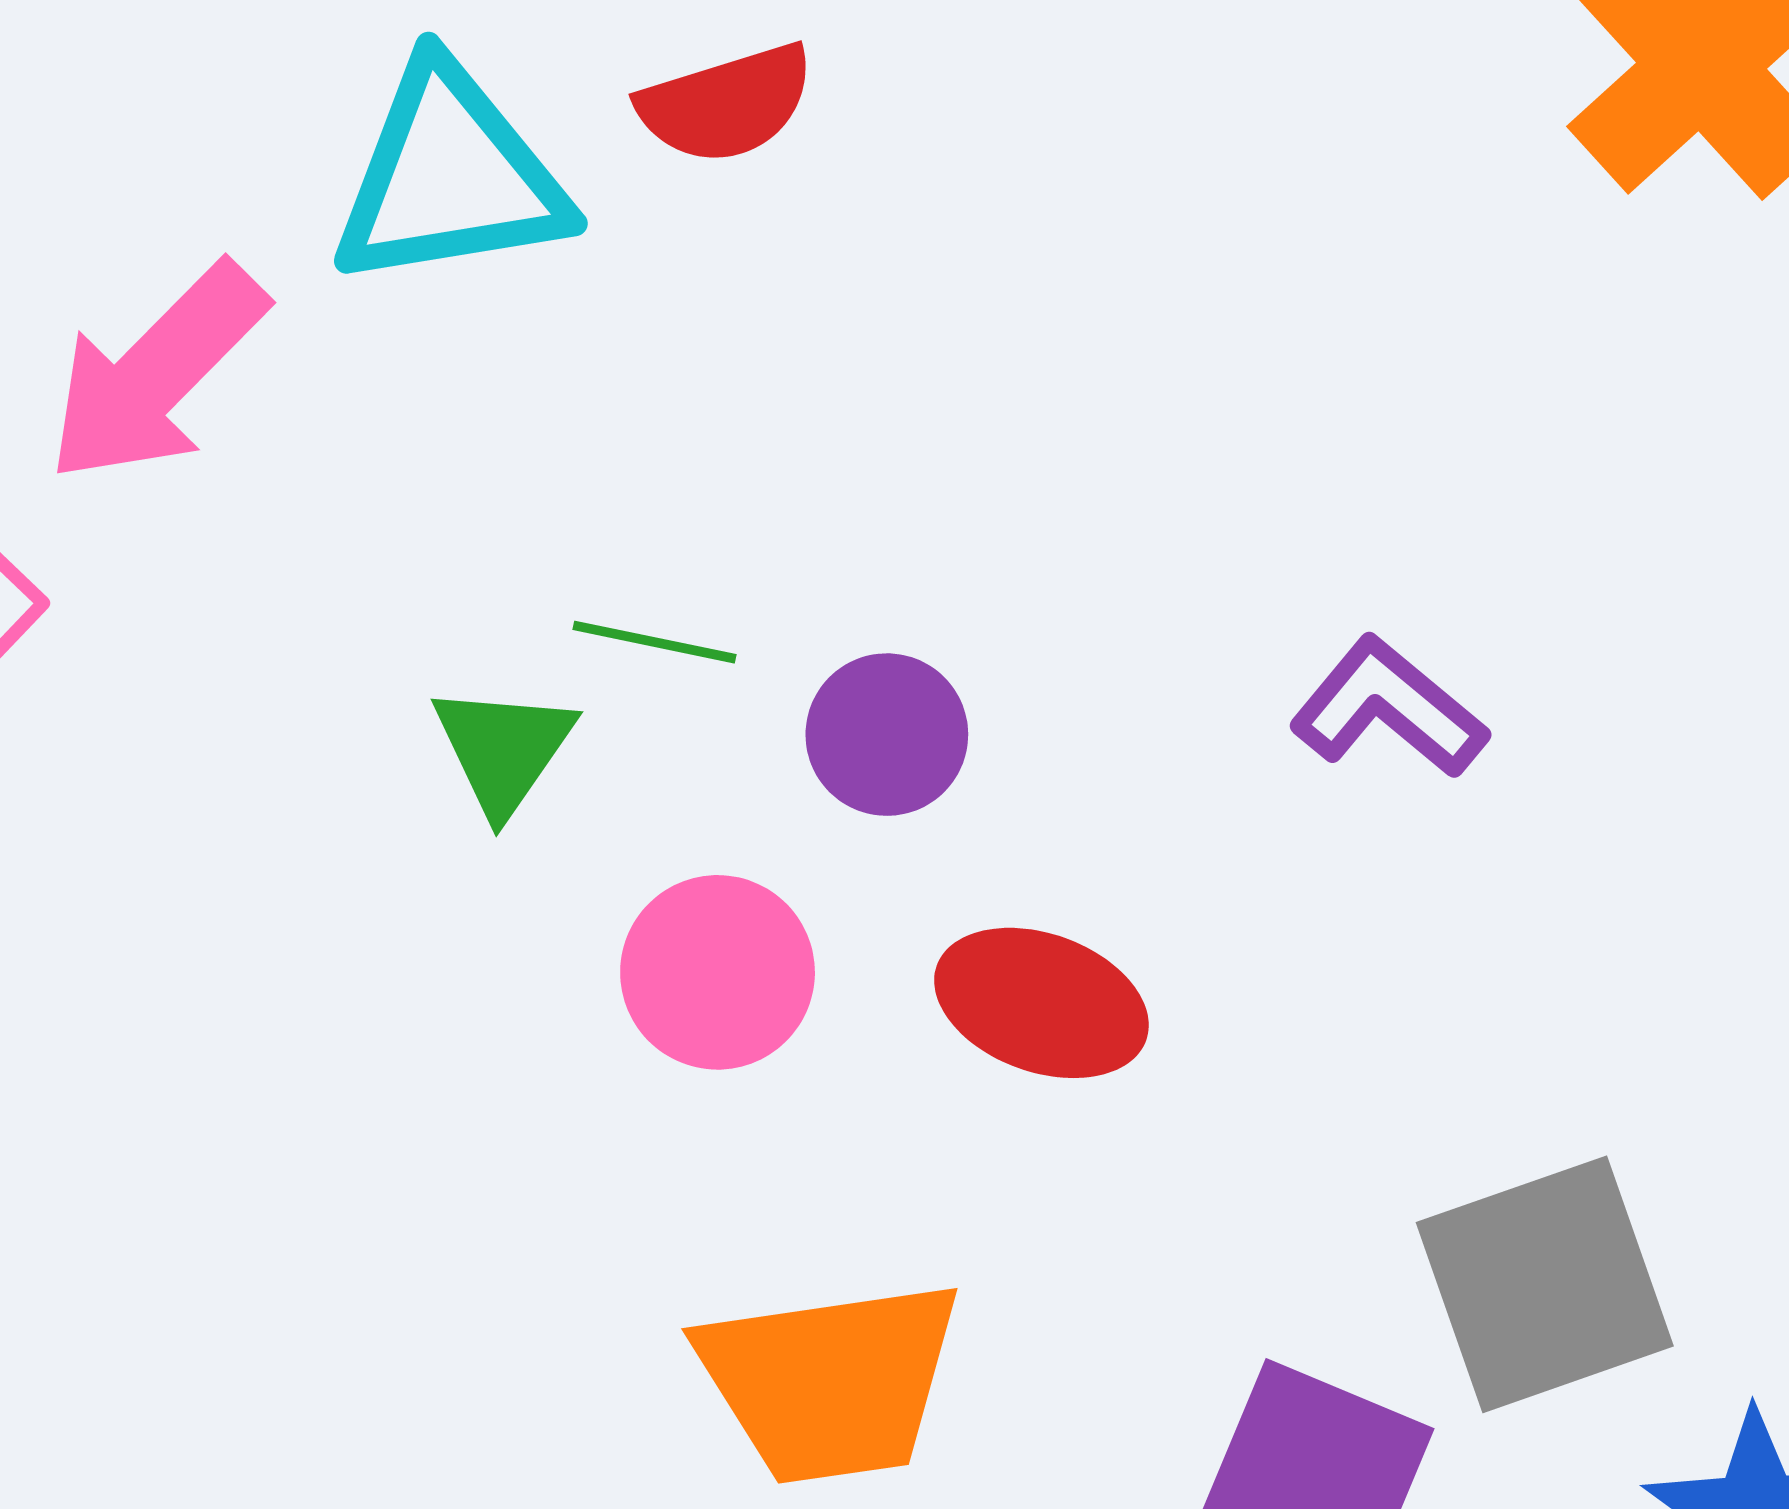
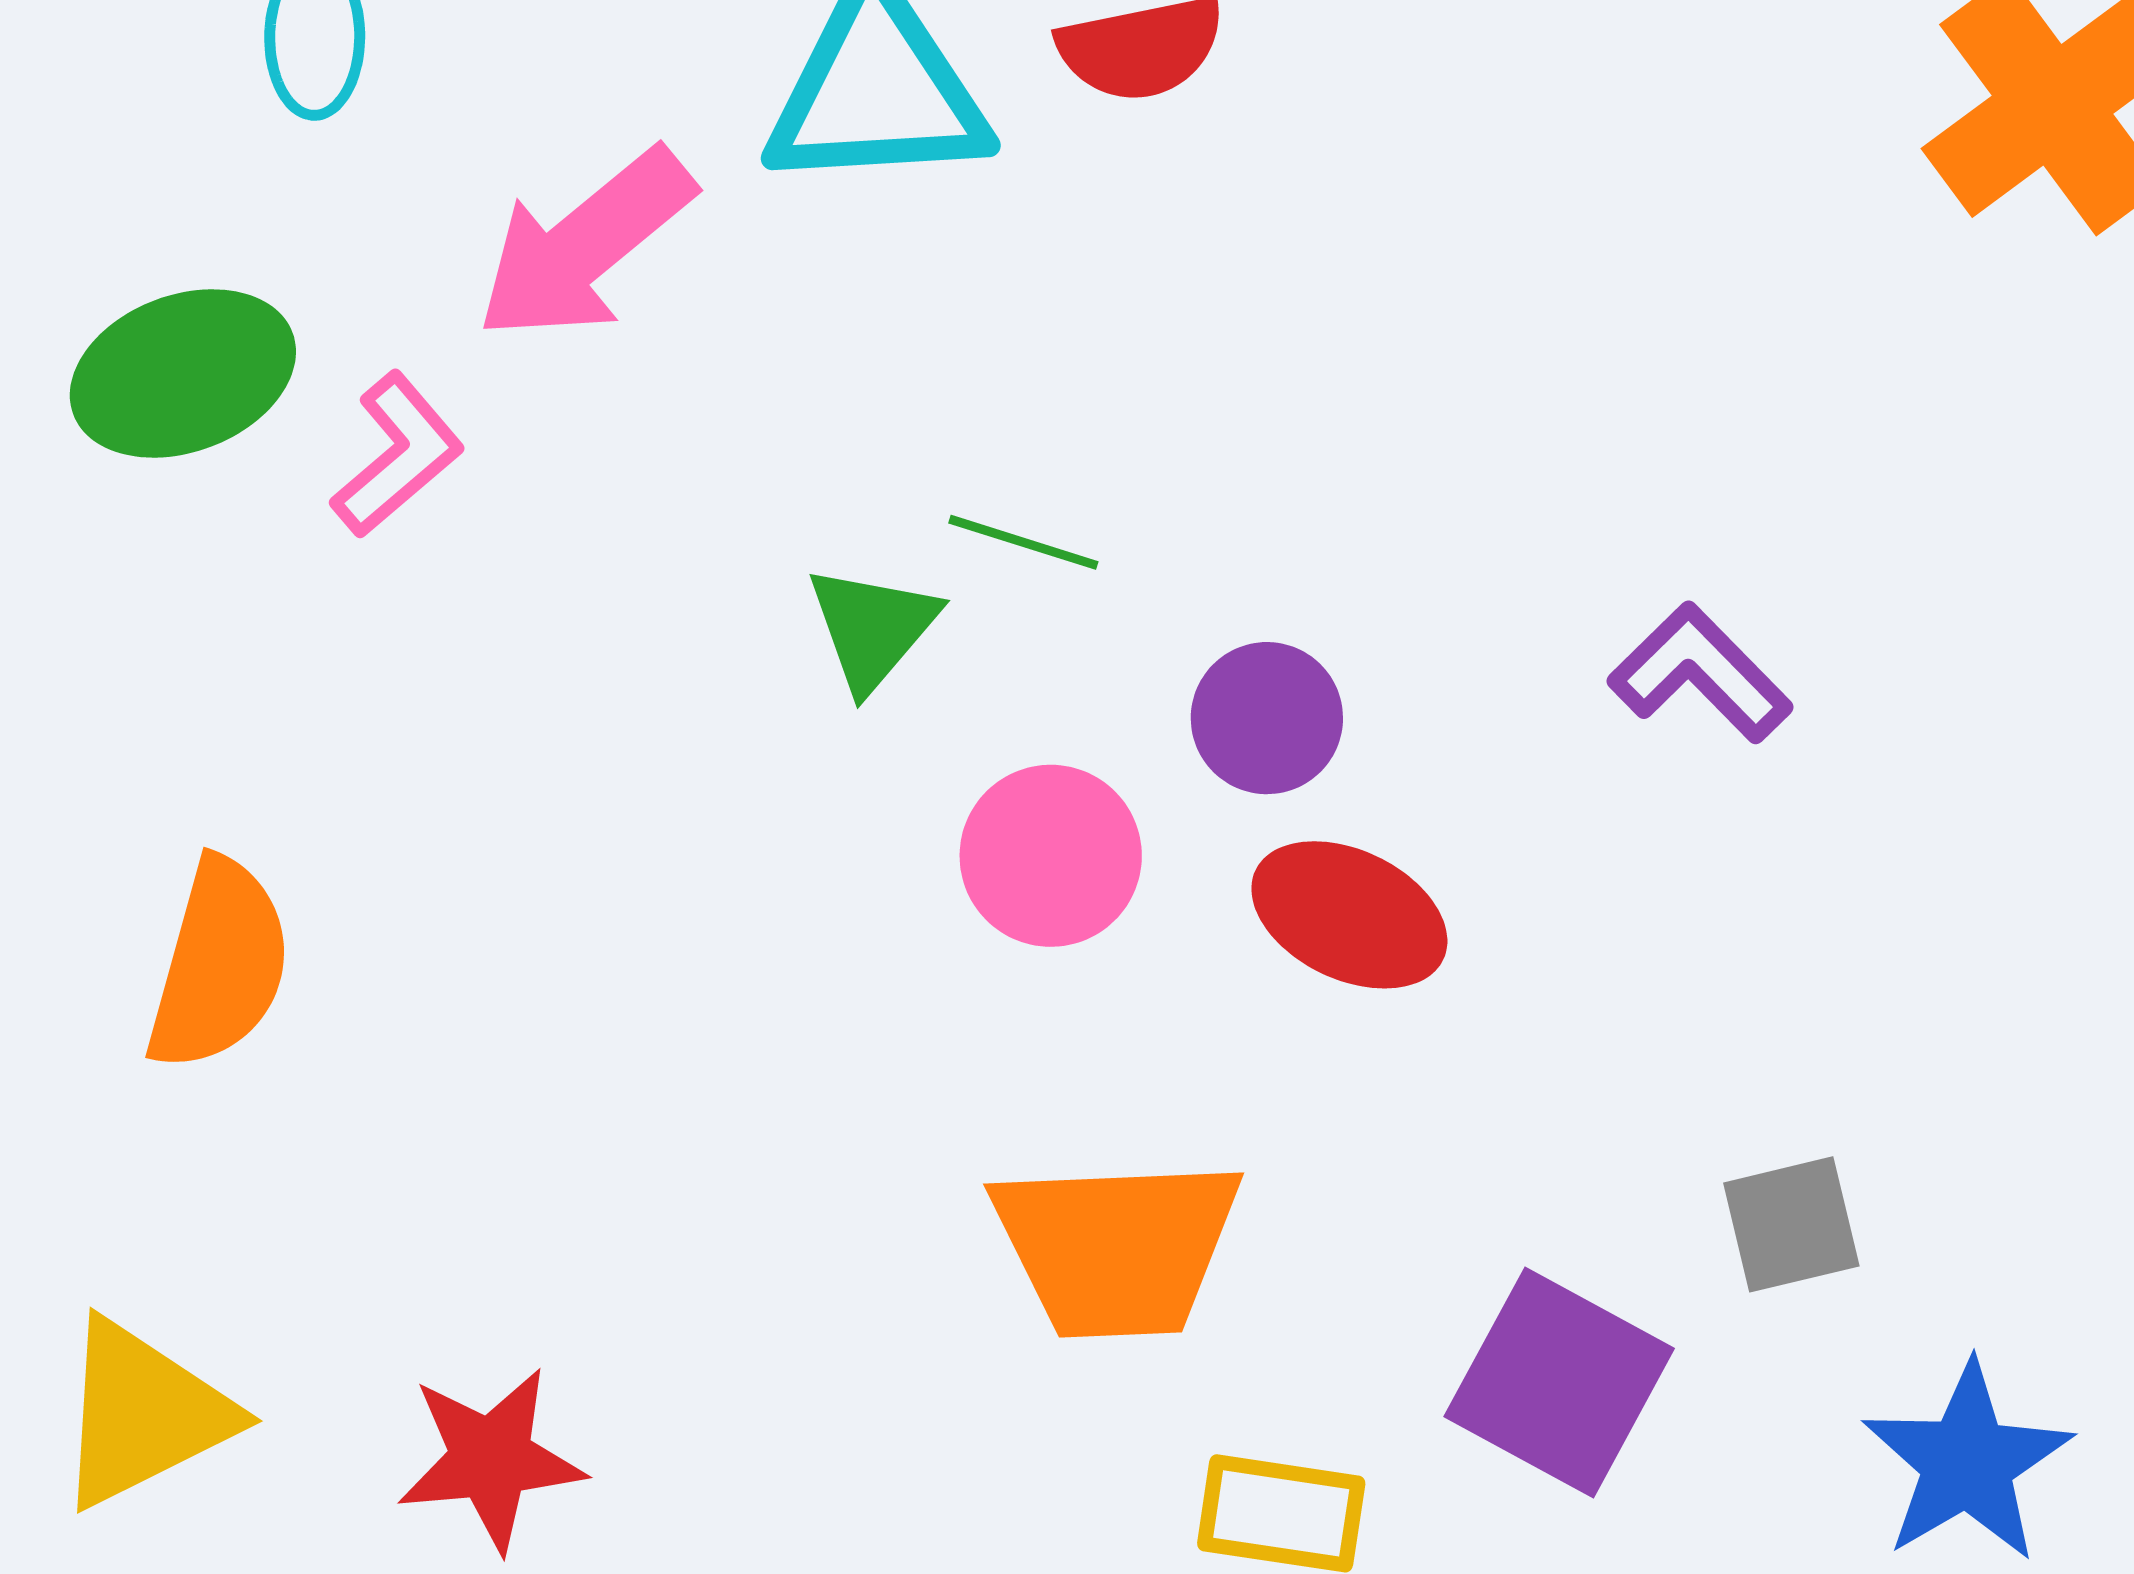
purple circle: (887, 735) -> (1267, 718), moved
gray square: (1545, 1284) -> (1791, 1224), size x0.6

